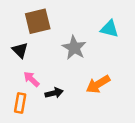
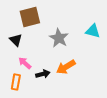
cyan triangle: (109, 29) -> (93, 31), moved
orange arrow: (98, 84) -> (66, 67), moved

